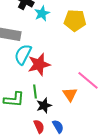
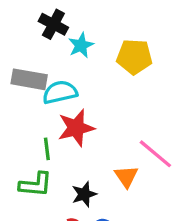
cyan semicircle: (23, 54) -> (60, 92), moved, turned 50
green line: (35, 91) -> (47, 149), moved

